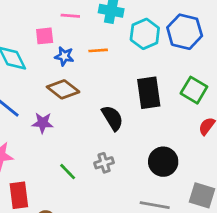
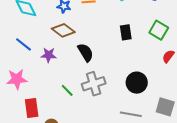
black rectangle: (149, 93) -> (126, 32), size x0.7
black semicircle: (112, 118) -> (86, 52), moved
gray cross: (104, 163) -> (94, 84), size x1.6

